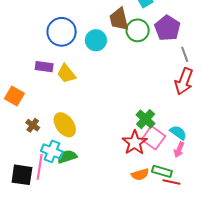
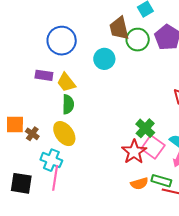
cyan circle: (96, 40) -> (104, 59), moved
orange square: (14, 96) -> (15, 125), moved, turned -30
green semicircle: (67, 157) -> (68, 104), moved, turned 108
pink line: (40, 167) -> (55, 178), moved

